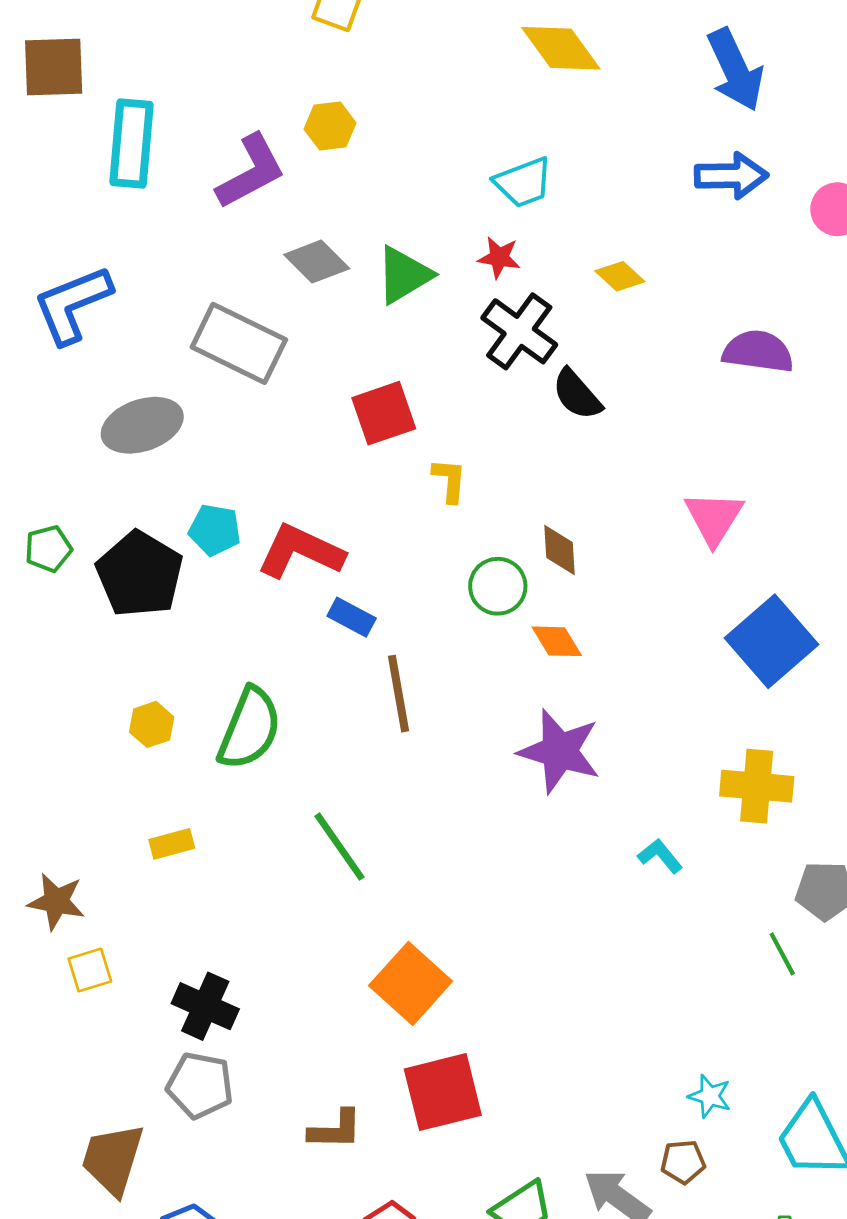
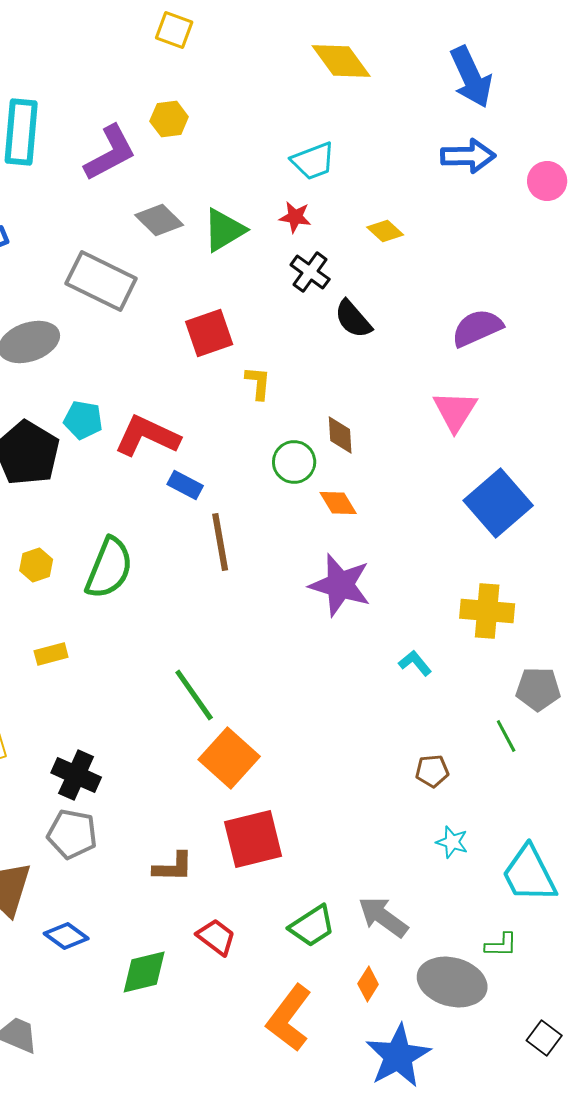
black cross: (519, 331) -> (310, 272), size x0.7
purple semicircle: (758, 351) -> (477, 328), moved, turned -32
green line: (339, 847) -> (194, 695), moved
brown pentagon: (683, 1162) -> (432, 771), moved

